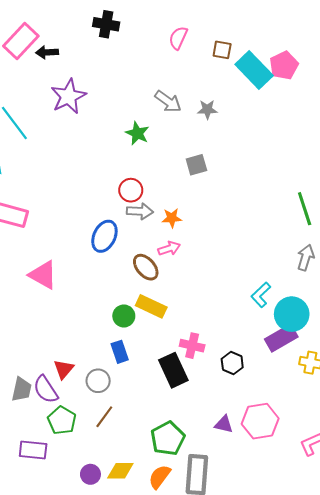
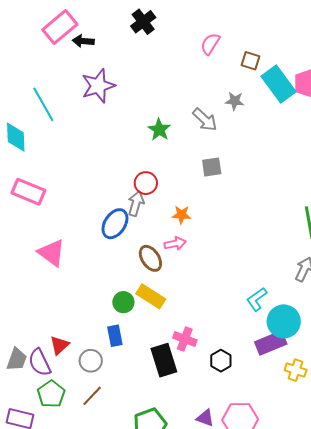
black cross: (106, 24) -> (143, 22), turned 35
gray arrow: (168, 101) -> (205, 120), moved
gray star: (207, 110) -> (235, 101), moved
gray arrow: (140, 211) -> (136, 204), moved, turned -85

